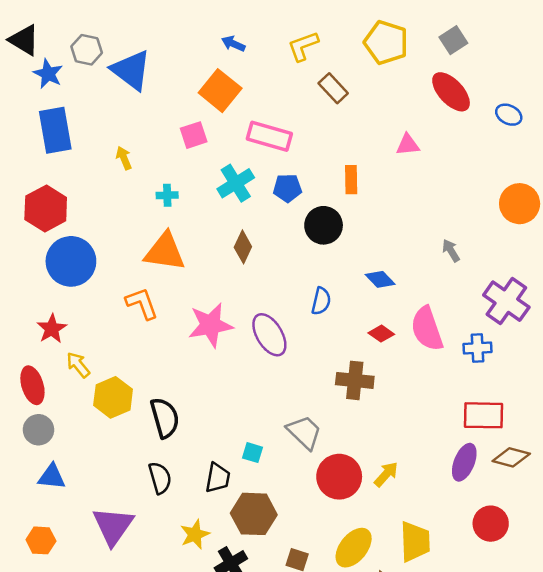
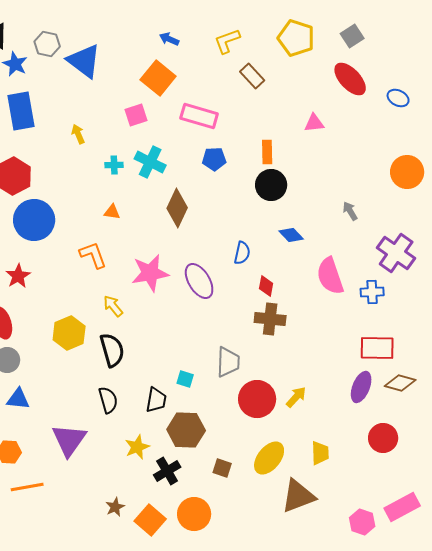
cyan cross: (236, 183) -> (150, 162), moved, turned -32
black circle: (324, 225) -> (271, 185), moved
brown diamond: (243, 247) -> (177, 208), size x1.4
orange triangle: (165, 252) -> (112, 212), size x0.5
red diamond: (381, 334) -> (266, 286), moved, turned 65
yellow arrow: (78, 365) -> (113, 306), moved
gray trapezoid: (304, 432) -> (228, 362), turned 48
yellow trapezoid: (415, 542) -> (320, 453), size x0.7

